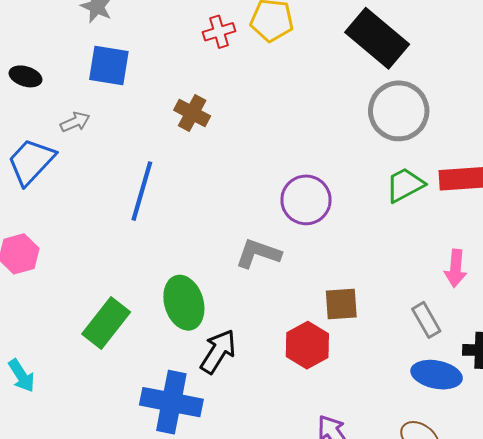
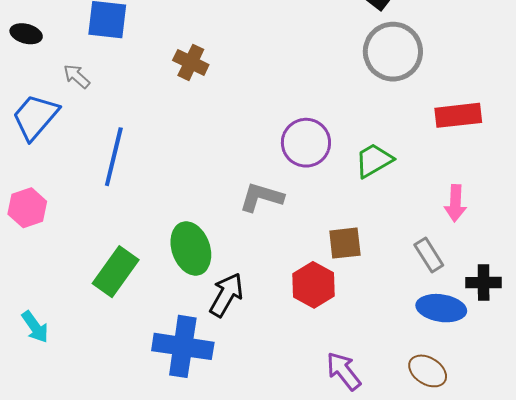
gray arrow: (75, 122) -> (77, 76), turned -112
green trapezoid: (405, 185) -> (374, 160), moved
blue line: (142, 191) -> (114, 157), moved

